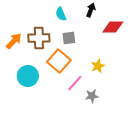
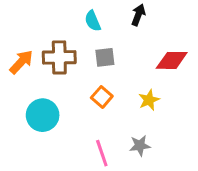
red diamond: (113, 27) -> (172, 60), moved
orange square: (59, 61) -> (102, 97), moved, size x0.6
pink line: (75, 83) -> (102, 153), moved, turned -60

